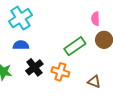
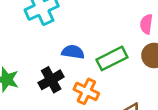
blue semicircle: (21, 45) -> (73, 52), moved

